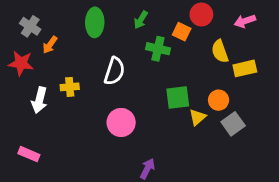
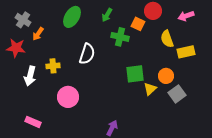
green ellipse: (95, 22) -> (72, 17), turned 30
pink circle: (121, 122) -> (68, 97), moved
pink rectangle: (29, 154) -> (33, 122), moved

